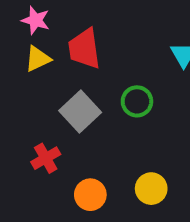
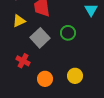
yellow triangle: (38, 59) -> (19, 21), moved
red cross: (46, 158) -> (23, 61), turned -32

